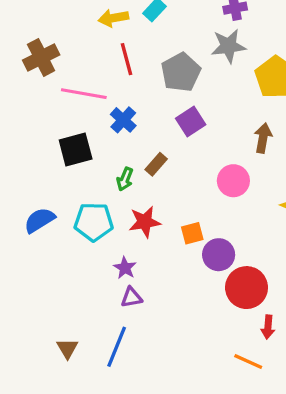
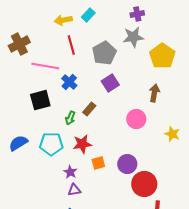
orange square: (192, 233) -> (98, 163), moved

